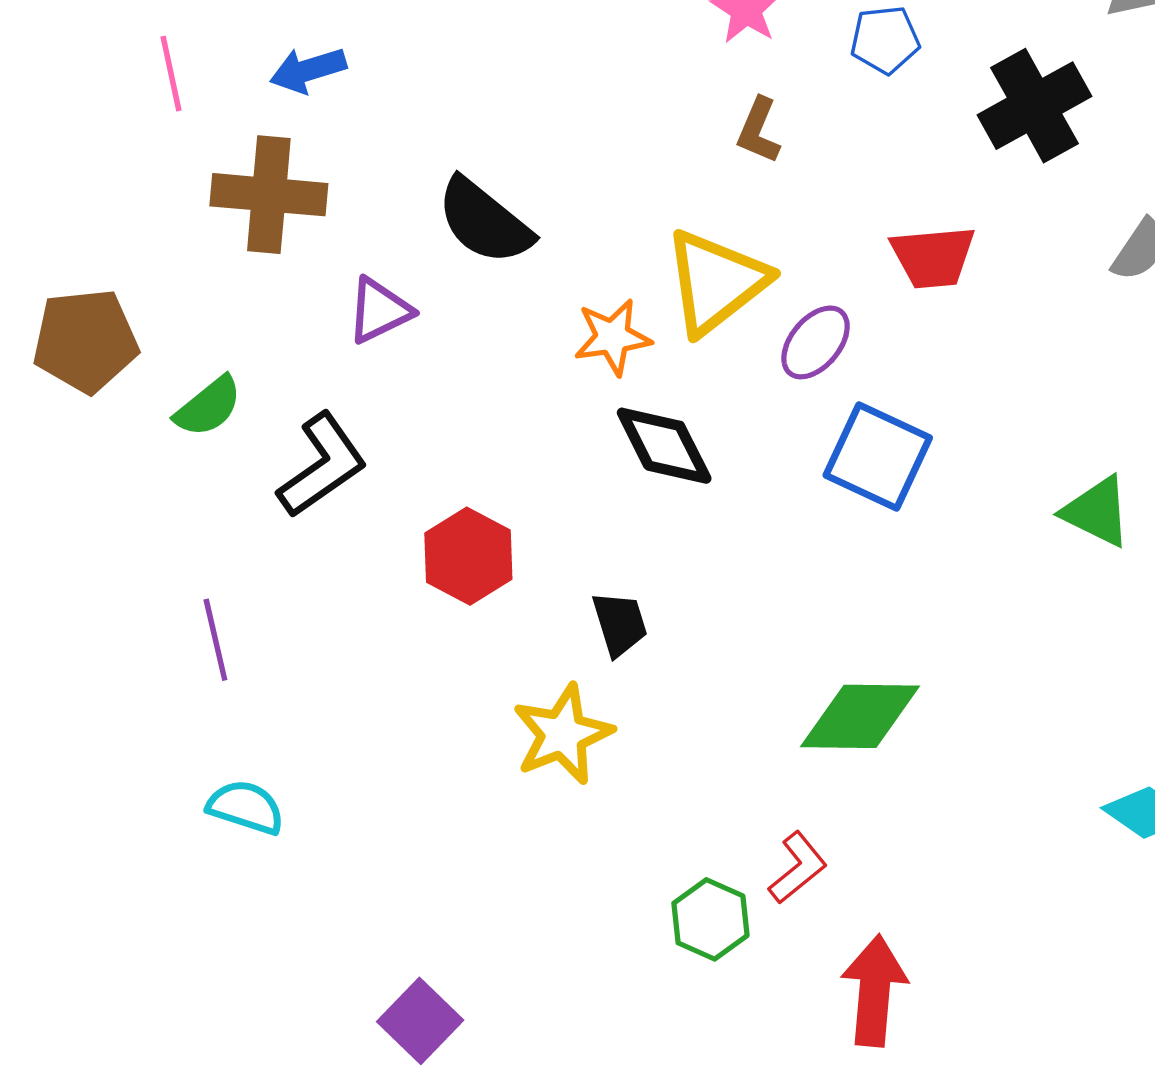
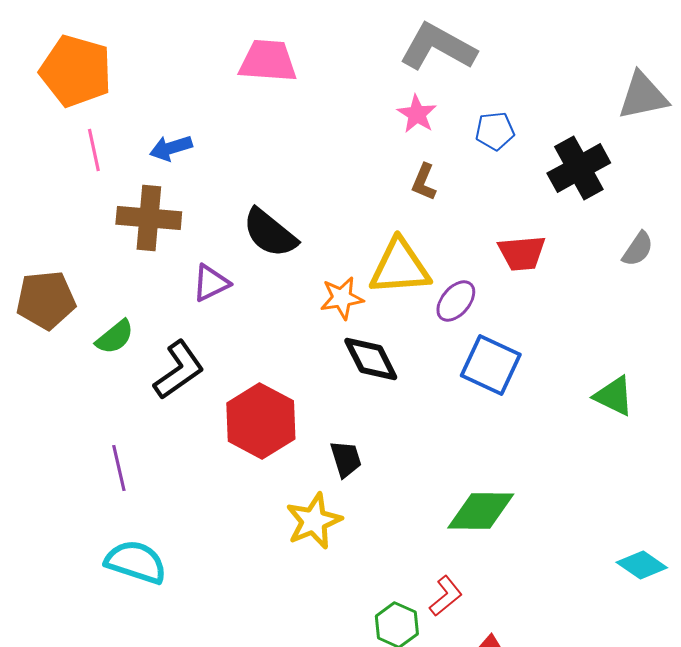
yellow triangle: (716, 282) -> (400, 267), turned 34
red hexagon: (468, 556) -> (261, 421), size x1.4
cyan semicircle: (246, 807) -> (136, 562), size x1.4

